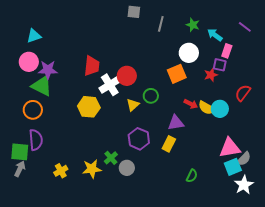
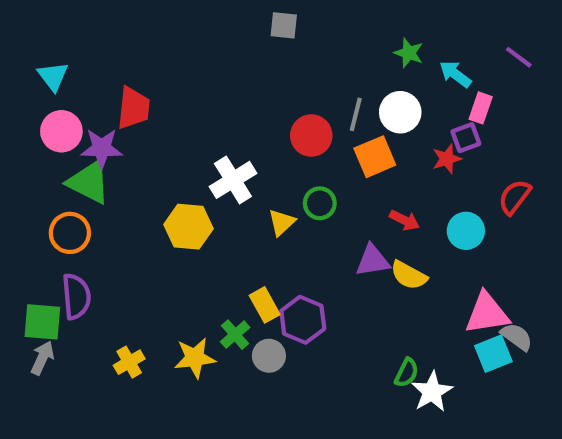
gray line: (161, 24) -> (356, 114), moved
cyan triangle: (34, 36) -> (53, 76), moved, turned -49
purple square: (220, 65) -> (466, 138), turned -32
red trapezoid: (92, 66) -> (133, 108), moved
red circle: (127, 76) -> (311, 136), moved
yellow semicircle: (207, 108) -> (409, 275), moved
purple hexagon: (139, 139) -> (303, 320), moved
yellow rectangle: (169, 144) -> (265, 305), moved, turned -56
gray semicircle: (244, 159) -> (517, 337), turned -98
white star: (244, 185) -> (432, 392), moved

